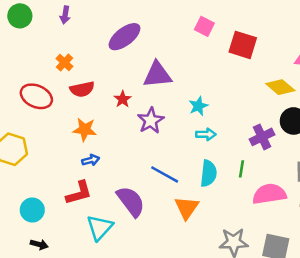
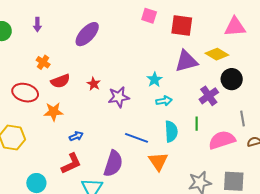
purple triangle: (157, 75) -> (186, 61), moved
purple star: (151, 121) -> (119, 97), turned 30
orange star: (85, 130) -> (53, 112), moved
purple semicircle: (131, 201) -> (113, 164), turned 64

